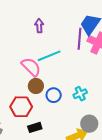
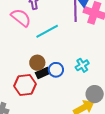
pink semicircle: (31, 67) -> (21, 18), moved
black rectangle: (35, 127) -> (43, 73), moved

